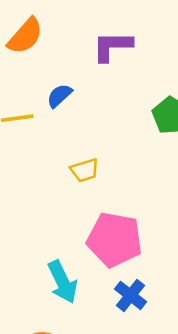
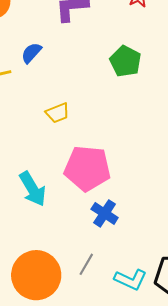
cyan arrow: (62, 282) -> (33, 189), moved

